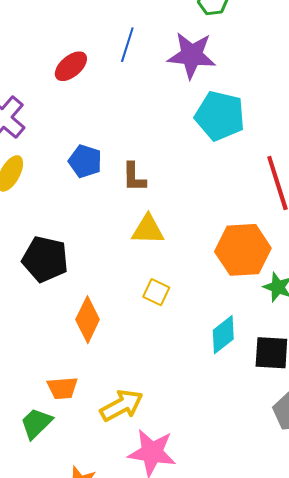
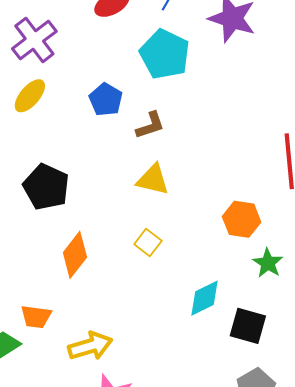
cyan pentagon: (220, 116) -> (165, 54), moved
brown L-shape: (134, 177) -> (150, 125), turned -120
orange hexagon: (243, 250) -> (242, 219), size x0.7

